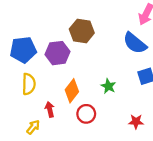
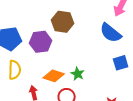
green star: (108, 86) -> (78, 74), moved
orange diamond: (72, 91) -> (54, 76), turned 70

